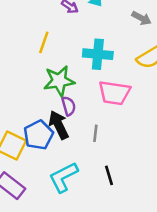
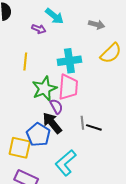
pink trapezoid: (114, 93) -> (68, 87), moved, turned -80
black line: (109, 175) -> (94, 127), moved, turned -42

